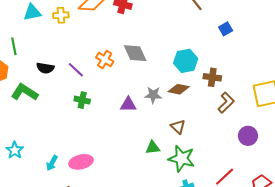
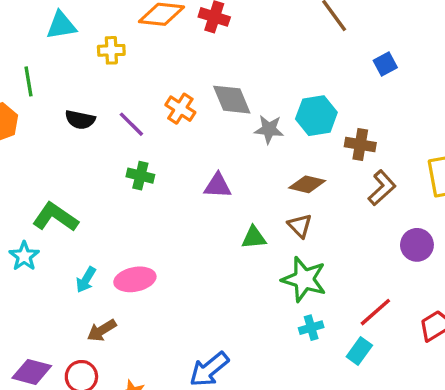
yellow cross: (61, 15) -> (111, 50), moved
brown diamond: (179, 89) -> (307, 184), moved
green L-shape: (24, 92) -> (55, 217), moved
gray star: (153, 95) -> (269, 129), moved
green triangle: (153, 148) -> (254, 238), moved

